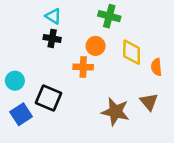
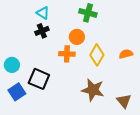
black cross: (52, 38) -> (42, 31), turned -32
yellow diamond: (132, 52) -> (97, 55), moved, turned 30
orange semicircle: (156, 67) -> (126, 54), turned 80
brown triangle: (149, 102) -> (124, 101), moved

